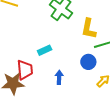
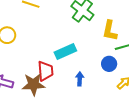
cyan rectangle: (45, 50) -> (65, 52), size x1.5

